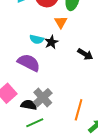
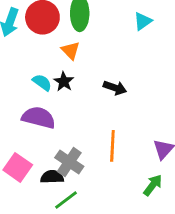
cyan semicircle: (37, 39) -> (42, 82), turned -144
orange line: (79, 110) -> (112, 146), moved

